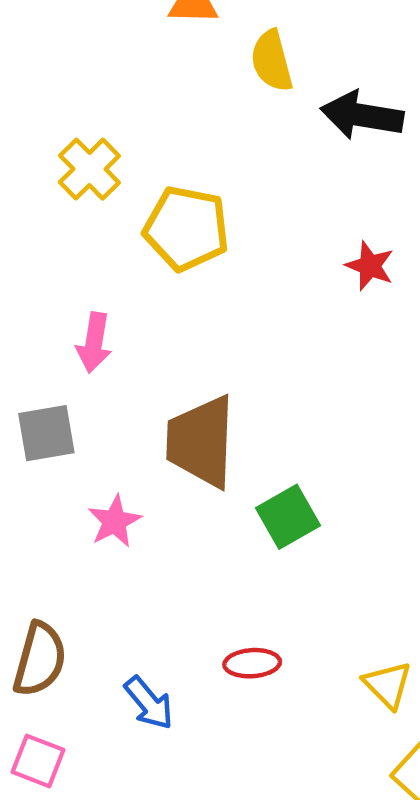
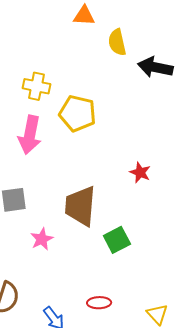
yellow cross: (89, 169) -> (36, 86), turned -36
red star: (370, 266) -> (140, 172), moved
pink arrow: (94, 343) -> (30, 135), moved, size x1.5

